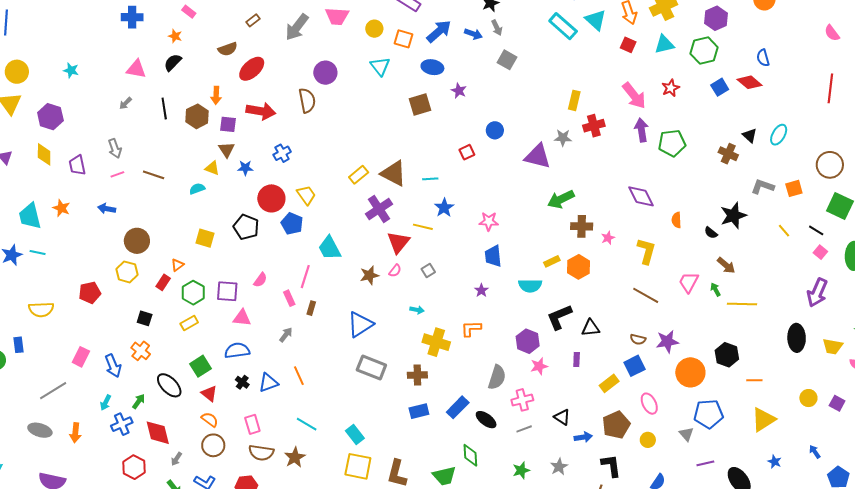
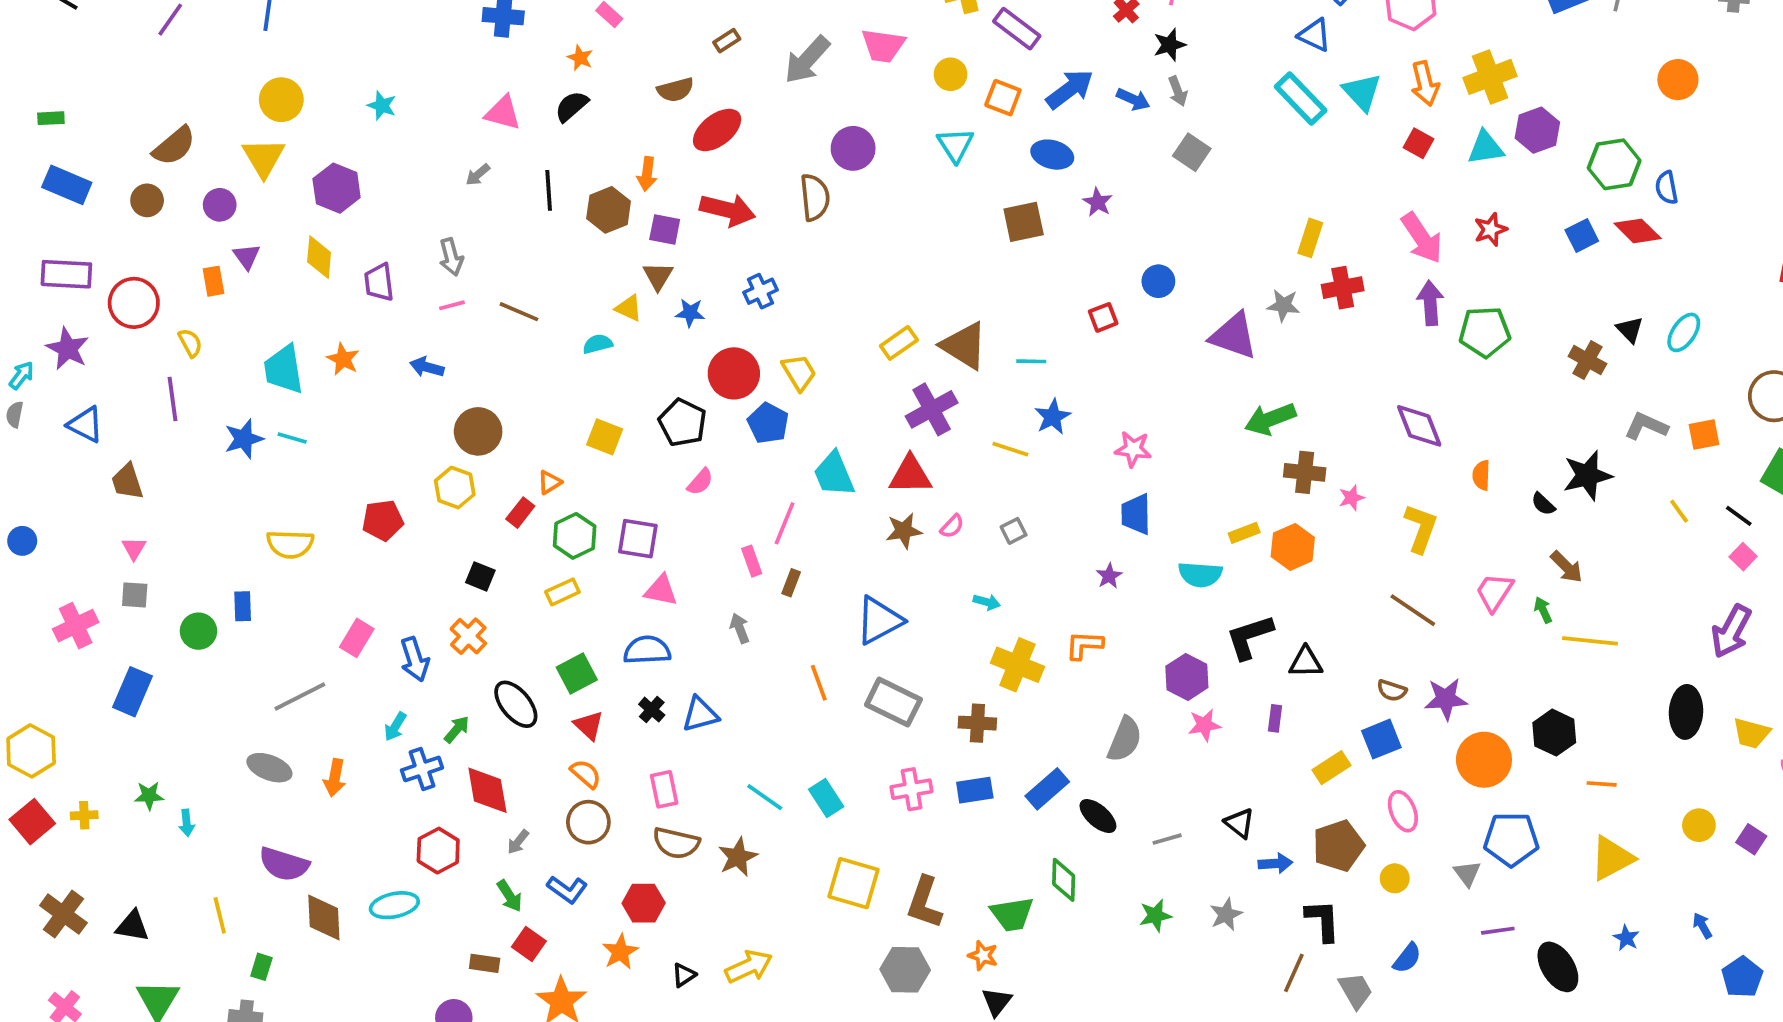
purple hexagon: (716, 18) -> (1537, 130), moved
green hexagon: (704, 51) -> (1614, 164), moved
red triangle: (398, 242) -> (910, 475), moved, turned 45
pink semicircle: (260, 280) -> (700, 482), moved
gray arrow: (286, 335) -> (740, 628), turned -63
orange line: (299, 376) -> (819, 683), moved
pink cross: (522, 400) -> (912, 789), moved
cyan rectangle: (355, 434) -> (826, 798), moved

